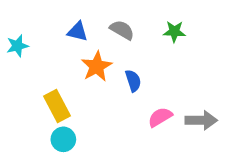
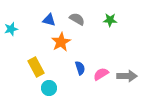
blue semicircle: (133, 81) -> (80, 68), moved
cyan circle: (63, 139) -> (49, 88), moved

